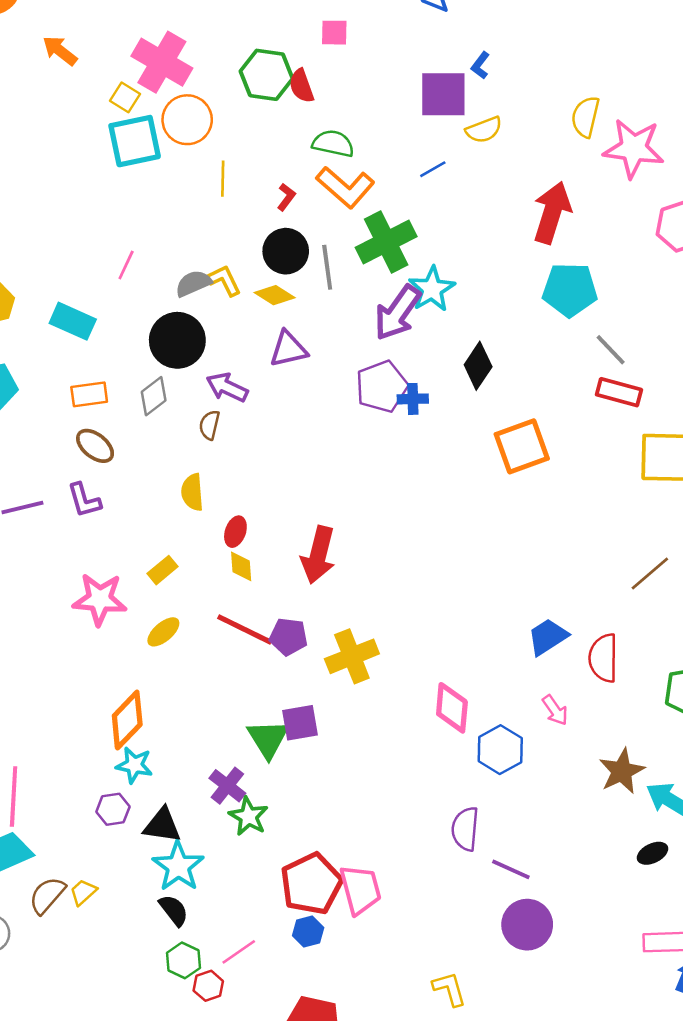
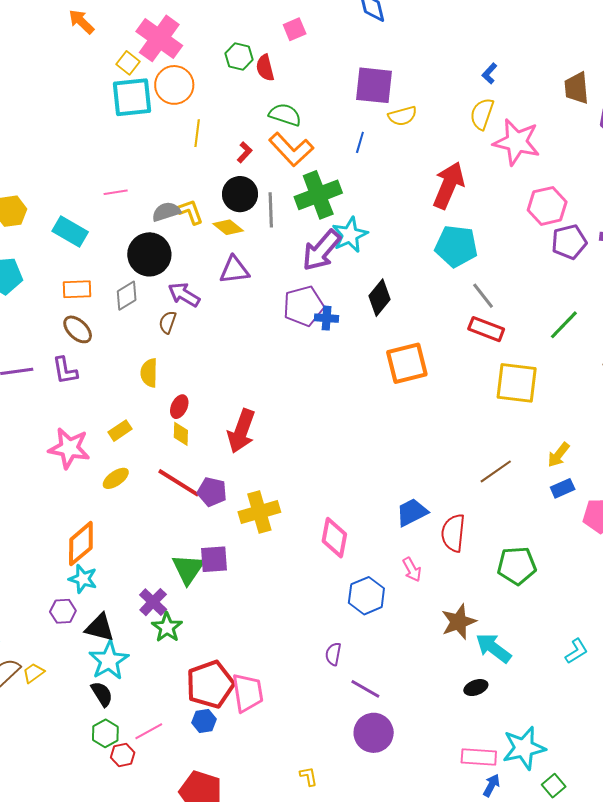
pink square: (334, 33) -> (295, 29), turned -30
blue L-shape: (480, 65) -> (489, 73), moved
green hexagon: (266, 75) -> (239, 56), size x0.7
blue line: (433, 169) -> (360, 142), turned -50
pink line: (126, 265) -> (116, 192), turned 50
pink diamond: (452, 708) -> (334, 538), moved
purple semicircle: (465, 829) -> (333, 654), size x0.7
yellow L-shape: (449, 989) -> (309, 776), size x0.7

